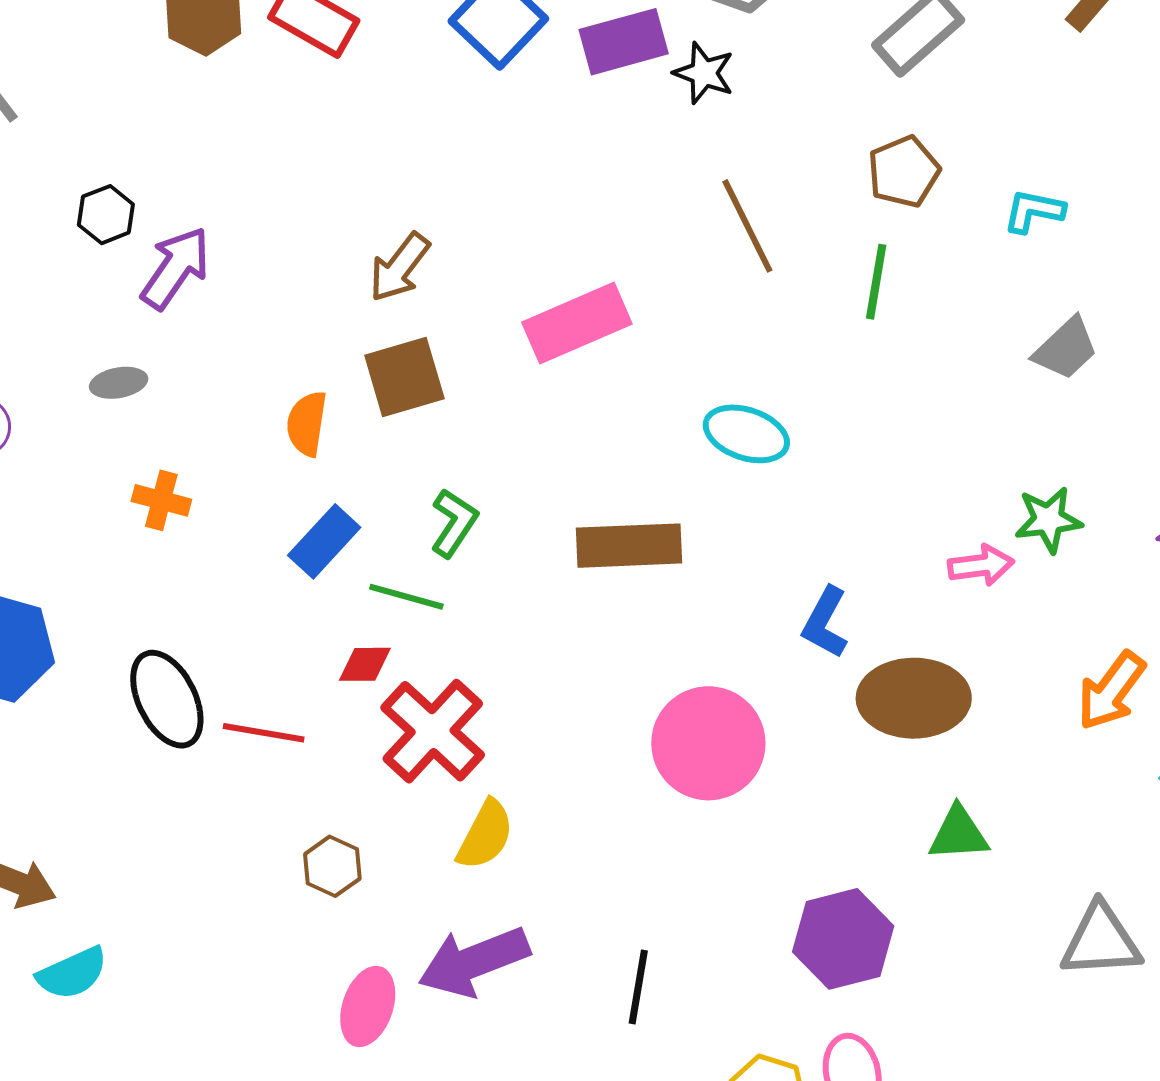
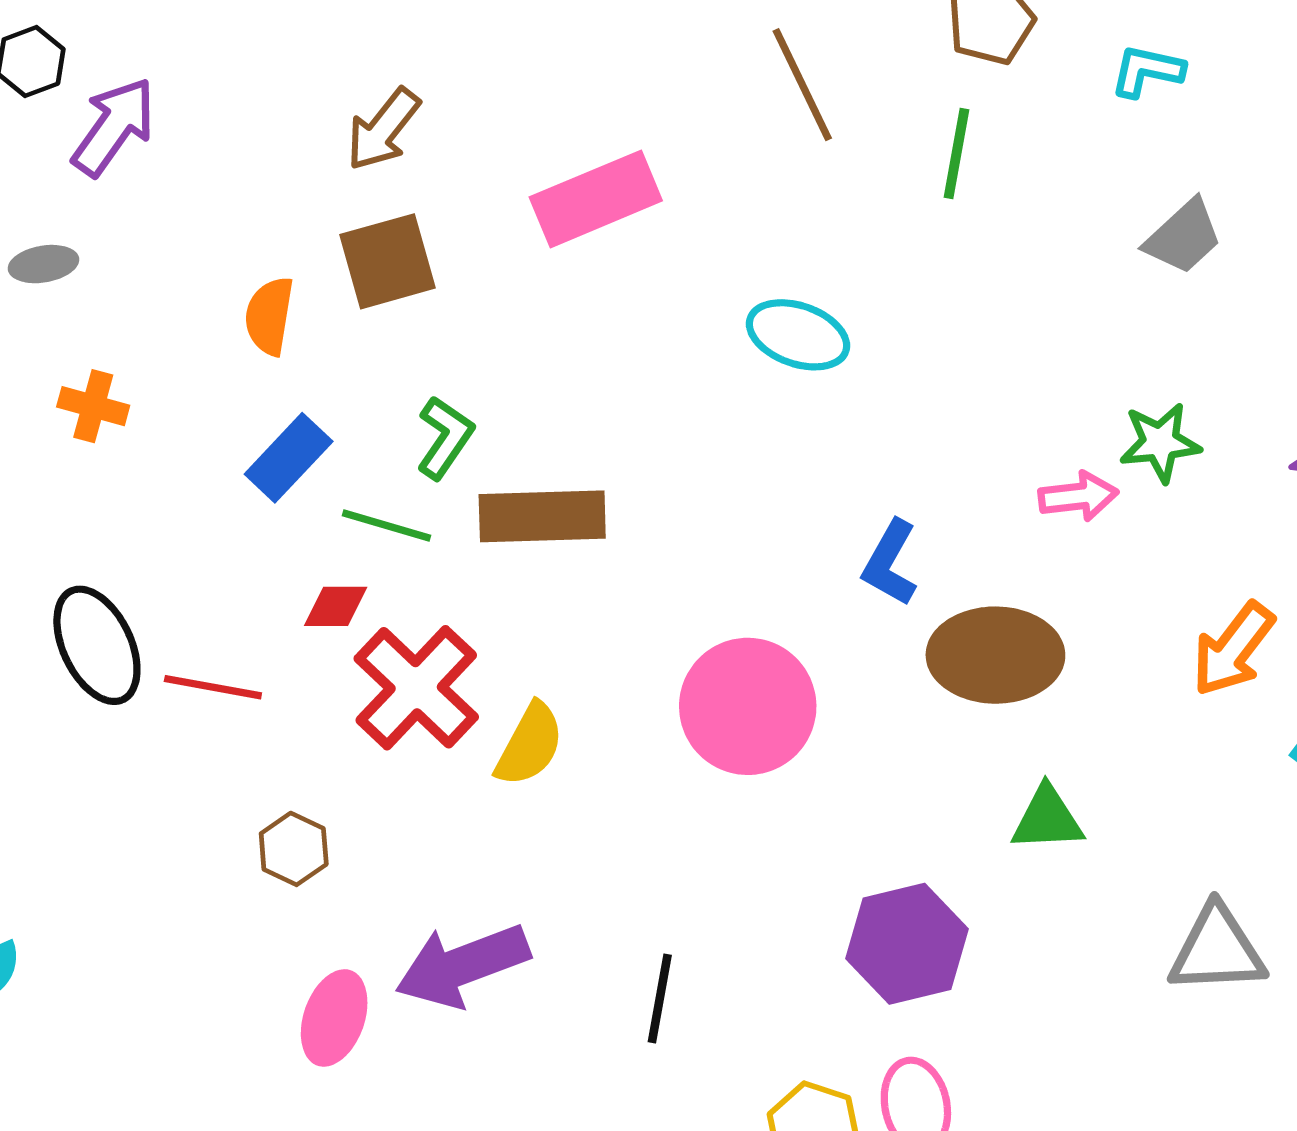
brown rectangle: (629, 546) -> (542, 516), moved
yellow semicircle: (485, 835) -> (530, 745), moved

